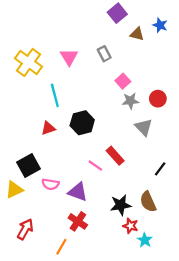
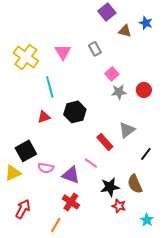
gray triangle: (144, 127) -> (127, 130), moved, turned 36
pink line: (95, 166) -> (91, 163), moved
cyan star: (145, 240) -> (147, 220), moved

